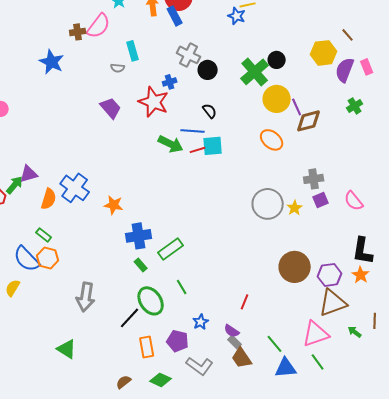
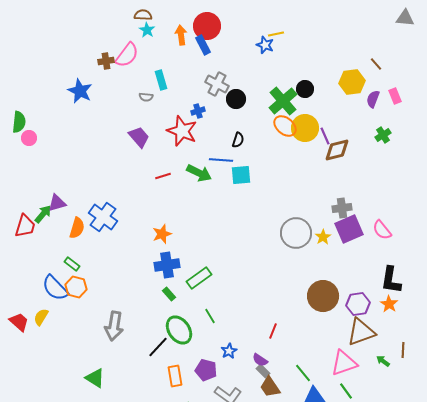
purple semicircle: (345, 70) -> (373, 99), size x0.7
black semicircle: (210, 111) -> (238, 140), turned 56
orange ellipse: (272, 140) -> (285, 126), moved
red line: (198, 150) -> (163, 176), moved
purple square: (321, 200) -> (349, 229), size x1.8
orange star: (114, 205) -> (162, 234), moved, turned -30

